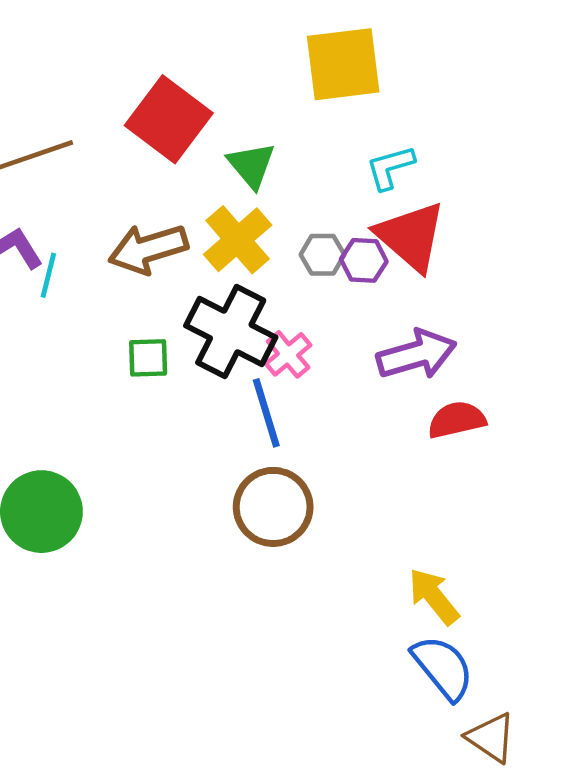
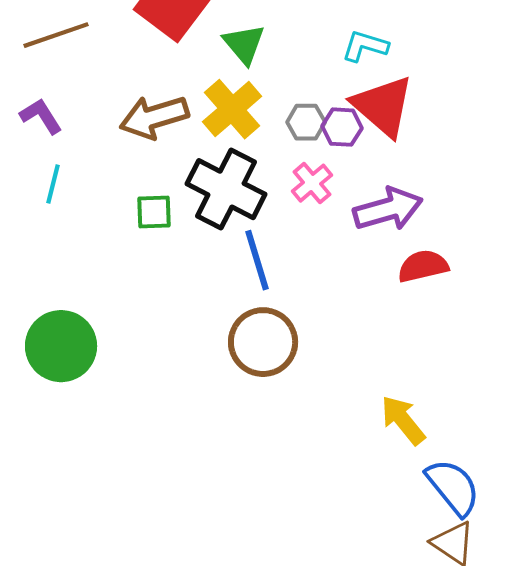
cyan L-shape: (390, 167) -> (365, 46), turned 33
cyan line: (48, 275) -> (53, 184), moved
pink cross: (288, 354) -> (312, 183), moved
blue semicircle: (443, 668) -> (453, 487), moved

